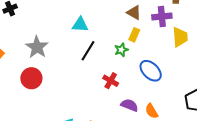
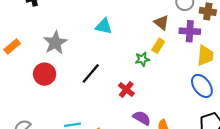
black line: (88, 51) -> (91, 73), moved
blue ellipse: (151, 71) -> (202, 86), moved

